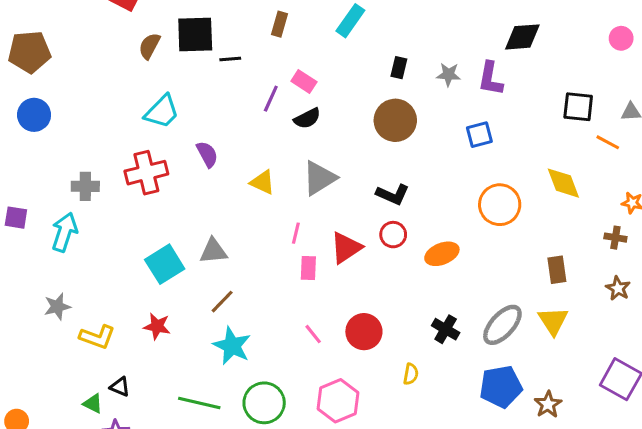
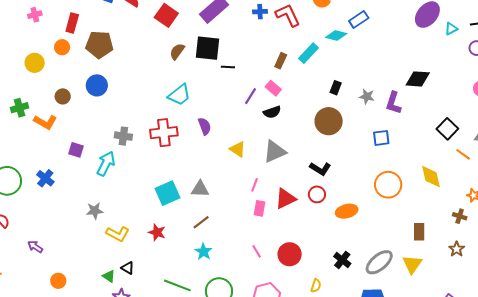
brown rectangle: (279, 24) -> (281, 61), moved
black square: (578, 107) -> (447, 129), turned 30
cyan star: (232, 346) -> (203, 252), size x0.7

